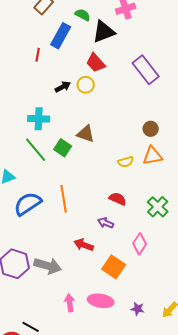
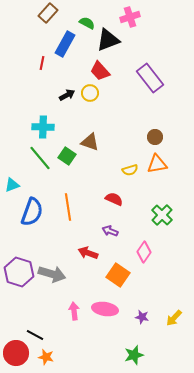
red semicircle: (118, 199) -> (114, 199), moved
blue semicircle: (28, 204) -> (32, 212), turned 144

